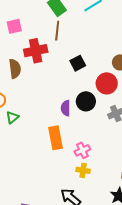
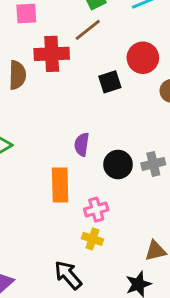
brown line: (57, 31) -> (88, 30), turned 36
red circle: (107, 83) -> (143, 58), moved
black circle: (86, 101) -> (118, 164), moved

